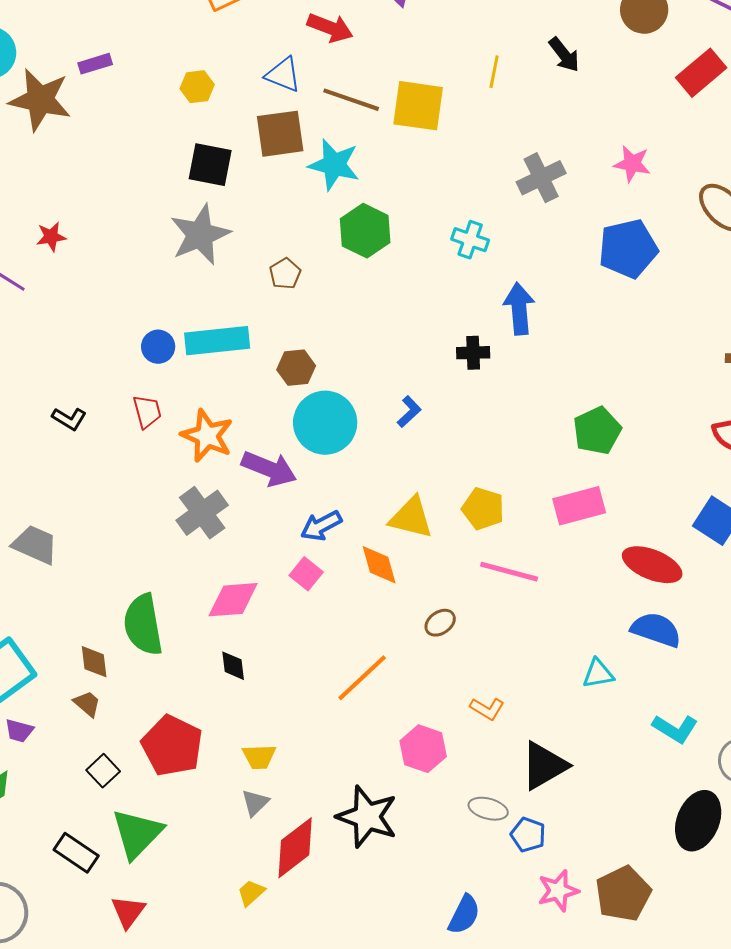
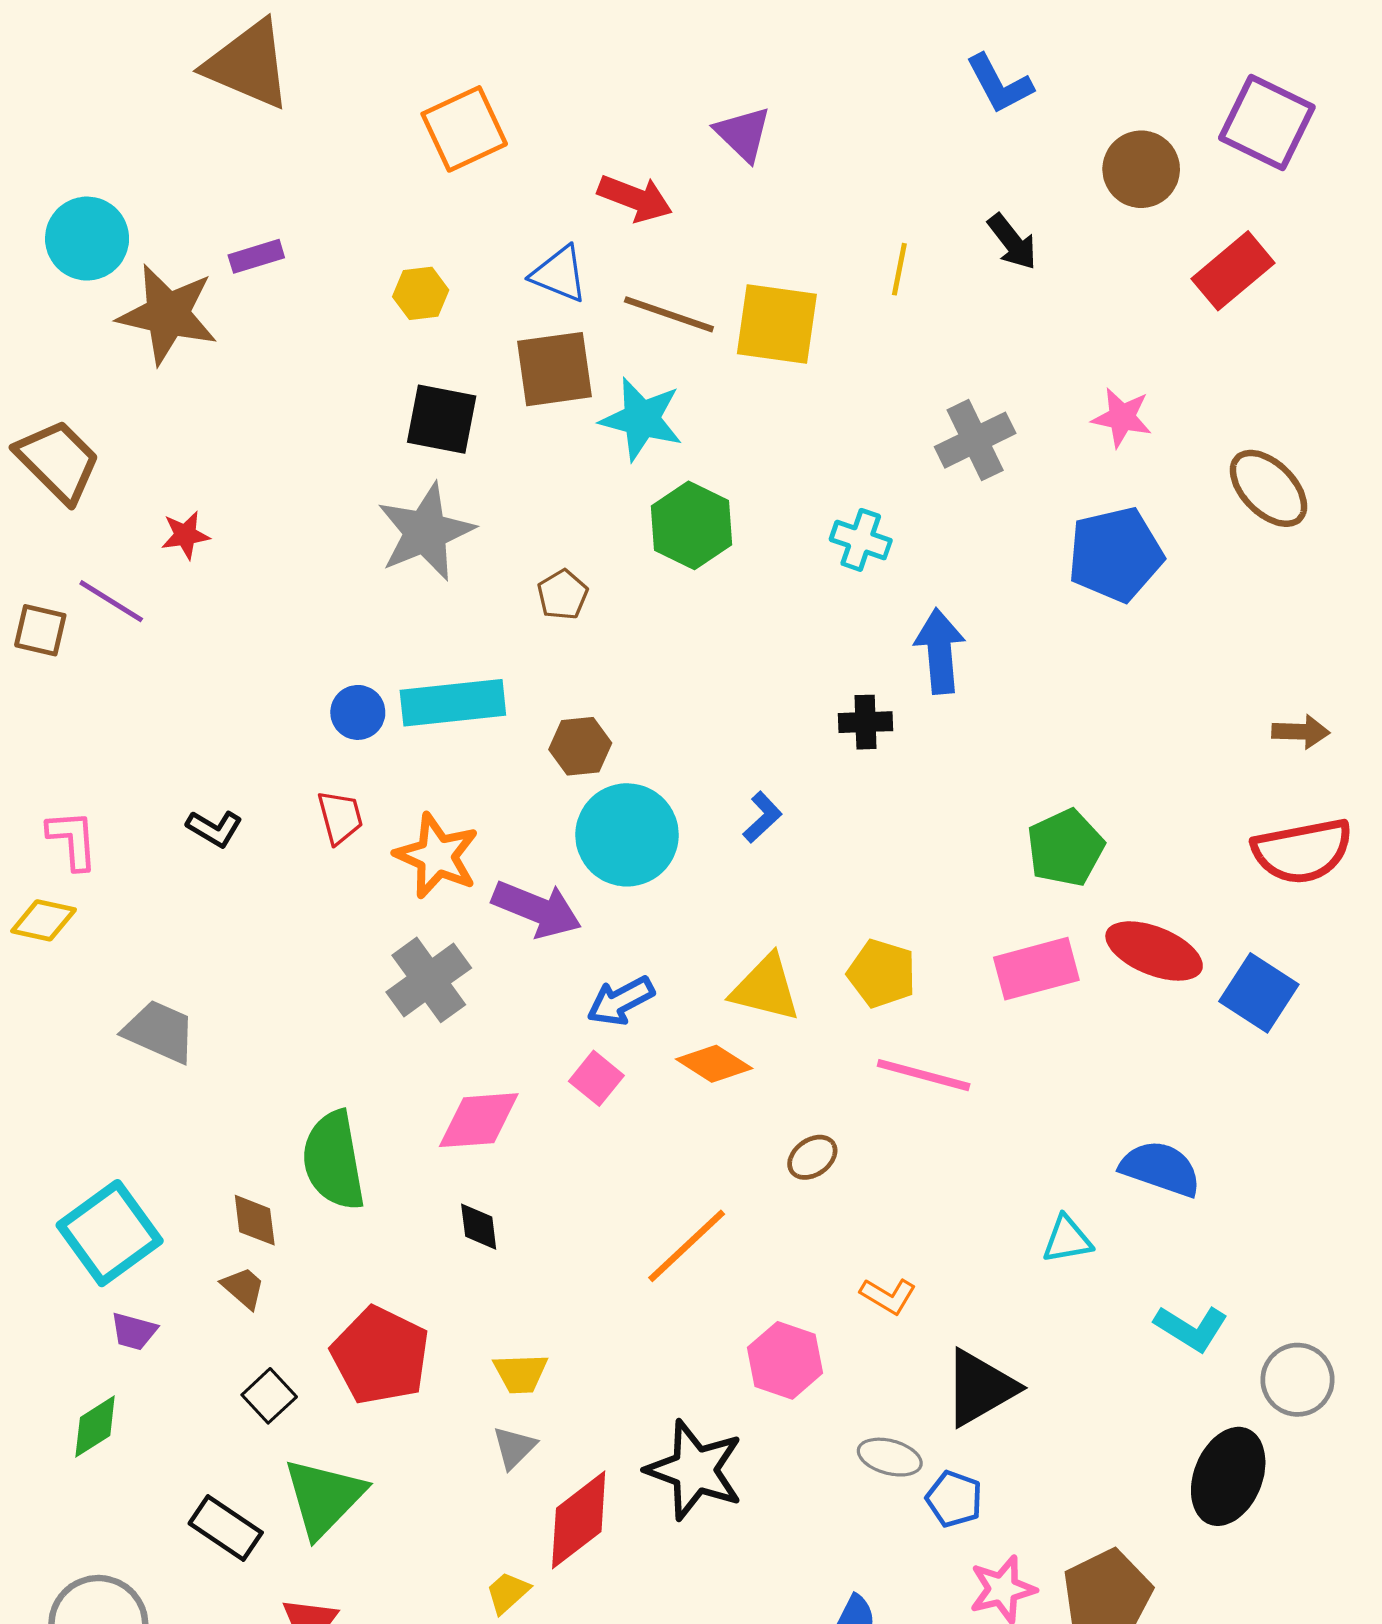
orange diamond: (379, 565) -> (714, 1064), turned -42
red ellipse: (652, 565) -> (1154, 951), moved

